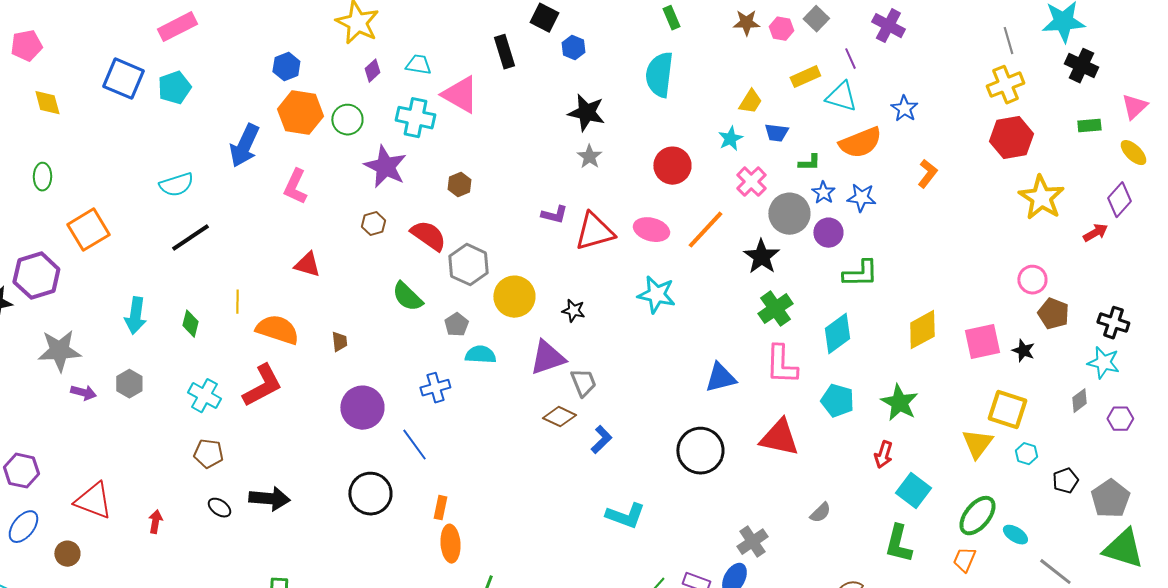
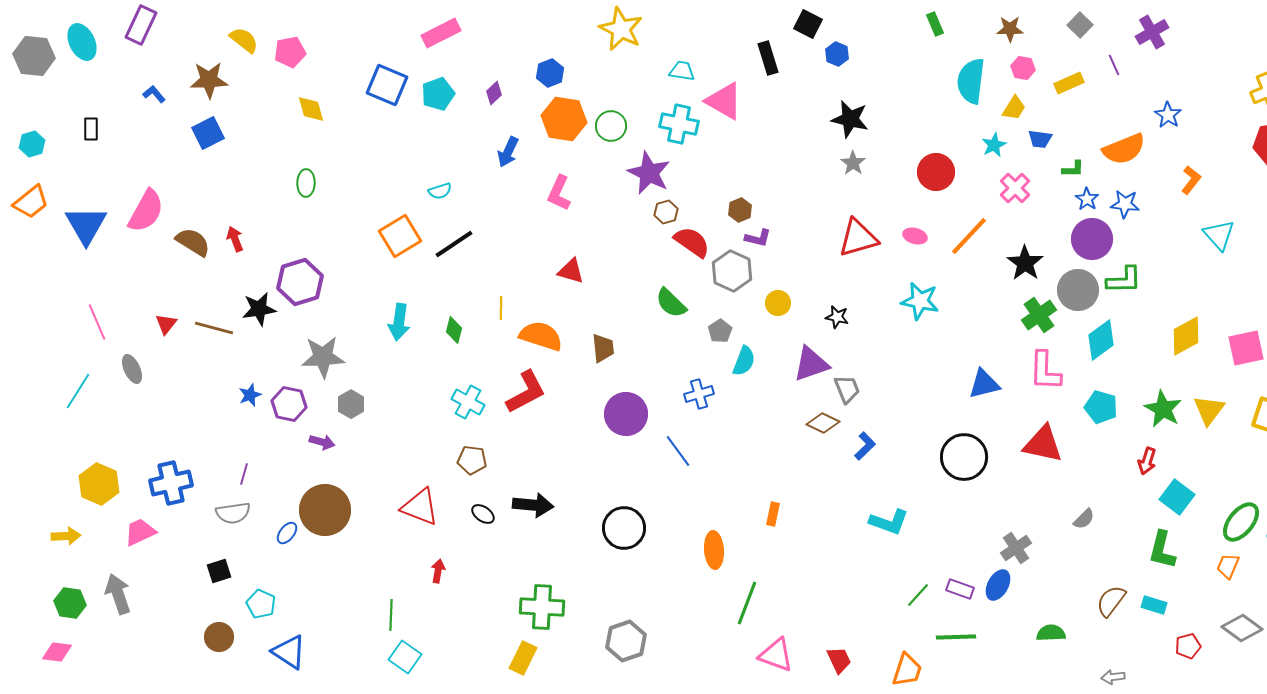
purple cross: (888, 26) -> (1152, 32), turned 32
pink hexagon: (781, 29) -> (1023, 68), moved
purple diamond: (372, 71) -> (494, 93), moved
cyan semicircle: (659, 75) -> (971, 81), moved
cyan triangle: (841, 97) -> (1219, 235), moved, turned 32
blue arrow: (244, 146) -> (508, 152), size x0.7
cyan semicircle: (176, 185) -> (440, 191), size x0.7
brown hexagon: (459, 185) -> (740, 210), moved
gray circle: (789, 214) -> (1078, 290), moved
purple L-shape: (554, 215) -> (758, 238), moved
brown hexagon: (373, 224) -> (666, 212), moved
orange square: (88, 230) -> (400, 236), moved
pink ellipse: (651, 230) -> (915, 236), size x0.7
purple circle: (828, 233) -> (1092, 239), size x1.4
yellow circle: (514, 297) -> (778, 303), size x0.6
brown trapezoid: (339, 342) -> (603, 348), size x1.4
cyan semicircle: (480, 355) -> (744, 361), turned 108
gray hexagon: (129, 384) -> (351, 404), moved
purple arrow: (83, 393) -> (322, 442), moved
yellow triangle: (977, 444) -> (1209, 410), moved
purple hexagon: (21, 471) -> (289, 404), moved
black circle: (370, 494) -> (624, 528), moved
red triangle: (93, 501) -> (420, 507), moved
orange rectangle: (440, 508) -> (773, 514), moved
red arrow: (155, 522) -> (438, 571), moved
blue ellipse: (23, 527) -> (287, 533), size x0.7
brown circle: (67, 554) -> (325, 510), moved, size x2.0

